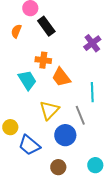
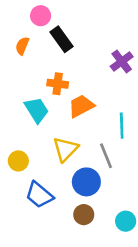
orange trapezoid: (61, 77) -> (81, 106), turned 100
yellow circle: (10, 127) -> (18, 161), moved
brown circle: (58, 167) -> (84, 215), moved

